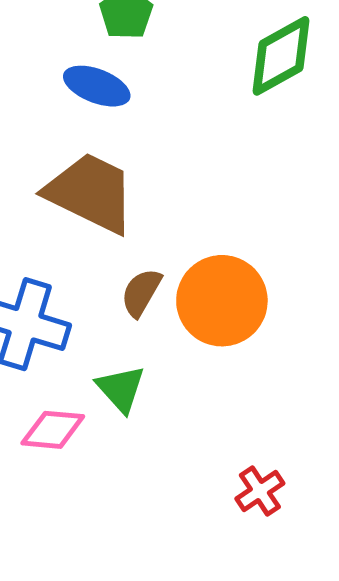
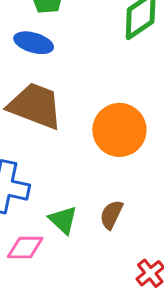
brown semicircle: (141, 292) -> (111, 215), moved
orange circle: (222, 301) -> (119, 130), moved

